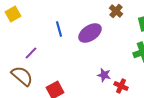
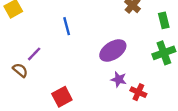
purple ellipse: (90, 33) -> (113, 50), moved
brown semicircle: (22, 76) -> (20, 70), moved, size x0.6

